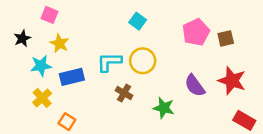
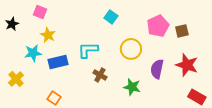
black star: (22, 38) -> (12, 24), moved
yellow circle: (143, 61) -> (131, 49), moved
purple semicircle: (195, 86) -> (157, 69), turned 48
yellow cross: (42, 98) -> (16, 79), moved

